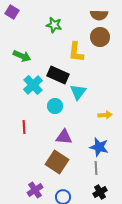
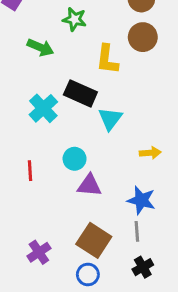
green arrow: (22, 56) -> (40, 47), moved
cyan circle: (55, 106) -> (75, 159), moved
brown square: (57, 162) -> (94, 240), moved
purple cross: (35, 190) -> (39, 252), moved

